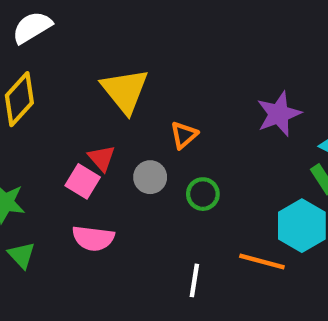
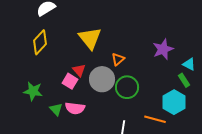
gray circle: (150, 177) -> (102, 79), size x1.6
green circle: (203, 194) -> (127, 87), size x1.5
green triangle: (21, 255) -> (56, 109), moved

